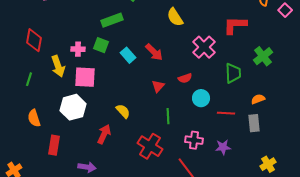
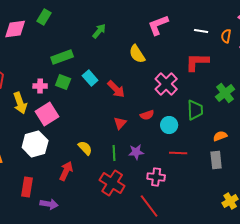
green rectangle: (112, 20) -> (62, 57), moved
cyan rectangle: (128, 55) -> (90, 78), moved
pink square: (85, 77) -> (47, 114), turned -35
cyan circle: (201, 98) -> (169, 125), moved
red line: (226, 113) -> (178, 153), moved
green line: (168, 116) -> (114, 153), moved
red rectangle: (54, 145) -> (27, 187), moved
purple star: (223, 147) -> (136, 152), moved

